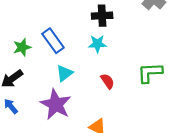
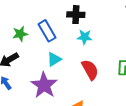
black cross: (102, 16) -> (76, 15), moved
red semicircle: (107, 81) -> (90, 70), size x1.5

